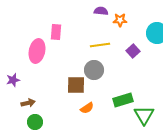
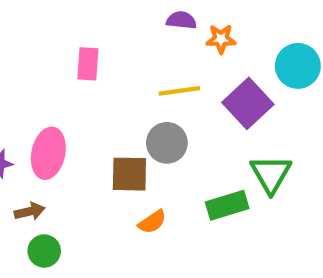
pink ellipse: (37, 51) -> (48, 153), moved
purple square: (133, 51) -> (248, 103), size x1.6
green triangle: (144, 115) -> (271, 174), moved

